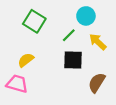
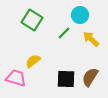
yellow semicircle: (26, 60) -> (33, 61), moved
black square: (73, 60) -> (66, 79), moved

